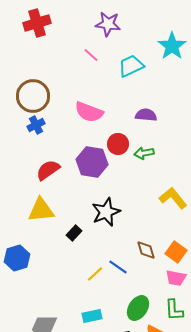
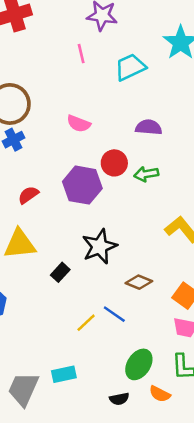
pink line: (91, 55) -> (81, 54), turned 35
pink semicircle: (89, 112) -> (79, 124), size x0.7
red semicircle: (48, 170) -> (28, 195), size x0.7
brown diamond: (146, 250) -> (139, 282), moved, turned -50
cyan rectangle: (92, 316) -> (64, 374), moved

